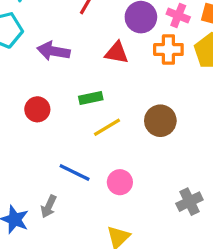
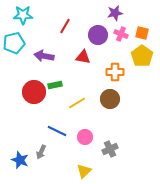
orange cross: (168, 49) -> (115, 72), moved
green rectangle: (91, 98) -> (55, 85), moved
red circle: (37, 109) -> (34, 92), size x1.5
gray cross: (189, 202) -> (110, 149), moved

